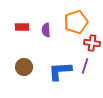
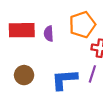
red rectangle: (22, 27) -> (22, 30), size x1.6

